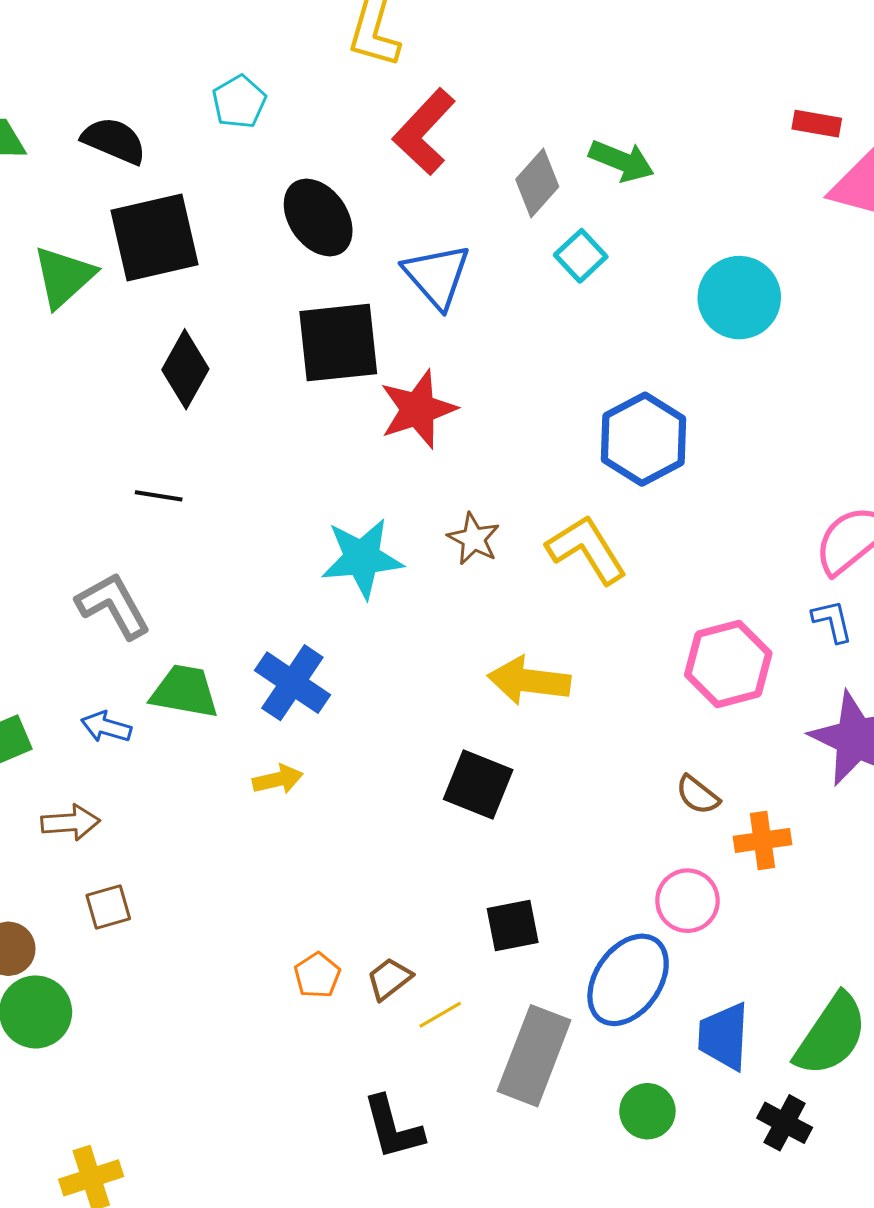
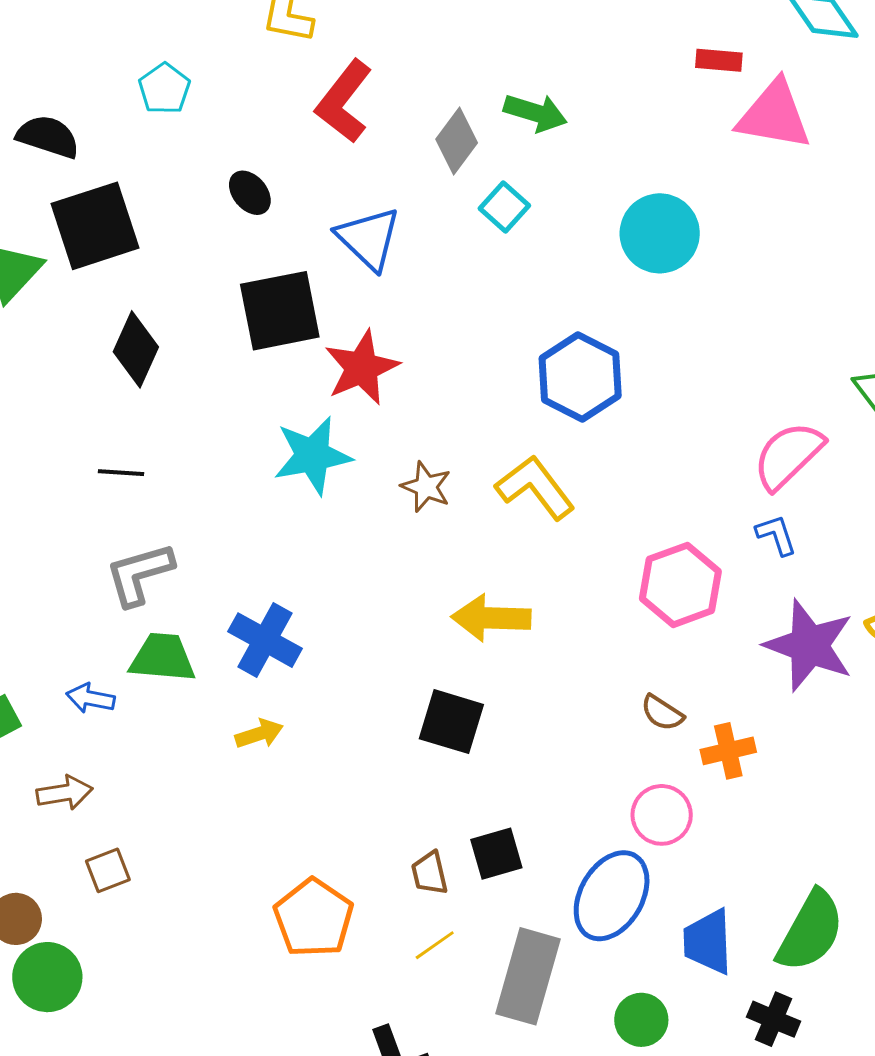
black ellipse: (318, 217) -> (250, 193), size x0.6
cyan star: (362, 558) -> (313, 456), moved
gray L-shape: (113, 606) -> (139, 574), moved, turned -72
orange pentagon: (317, 975) -> (314, 918), size x1.8
brown trapezoid: (389, 979) -> (430, 873), moved, turned -60

